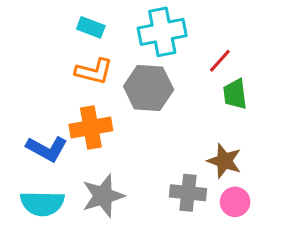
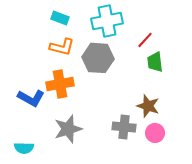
cyan semicircle: (42, 203) -> (24, 148), moved, size x0.7

